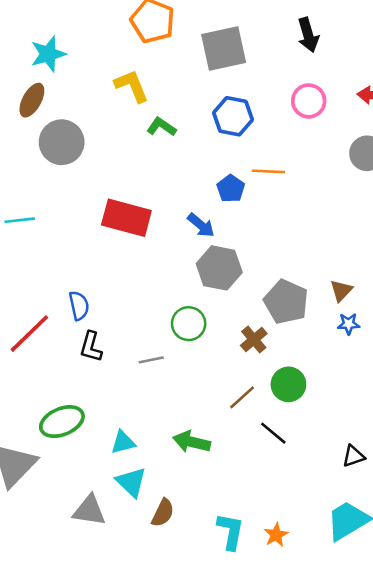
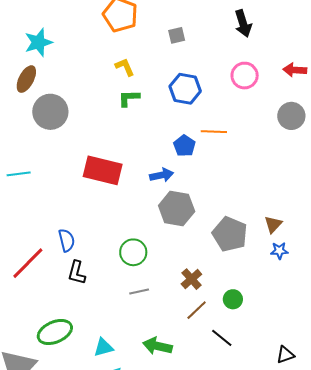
gray square: (224, 49) -> (177, 35), size x0.5
yellow L-shape: (132, 86) -> (125, 67), moved, size x0.7
green L-shape: (161, 127) -> (129, 98), turned -35
blue arrow: (201, 225) -> (162, 175), turned -50
green circle: (189, 324) -> (133, 252), moved
brown cross: (254, 340) -> (191, 279), moved
gray line: (151, 360) -> (139, 291), moved
green circle: (288, 384) -> (233, 299), size x0.7

